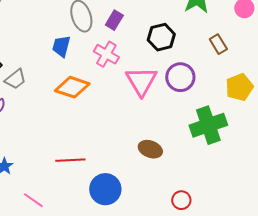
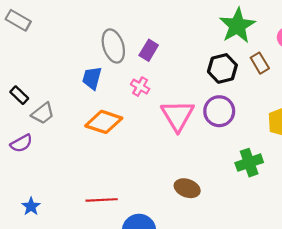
black hexagon: (161, 37) -> (222, 68), moved
brown rectangle: (218, 44) -> (260, 63), moved
pink cross: (106, 54) -> (140, 87), size x0.7
green cross: (208, 125) -> (249, 163), size x0.7

